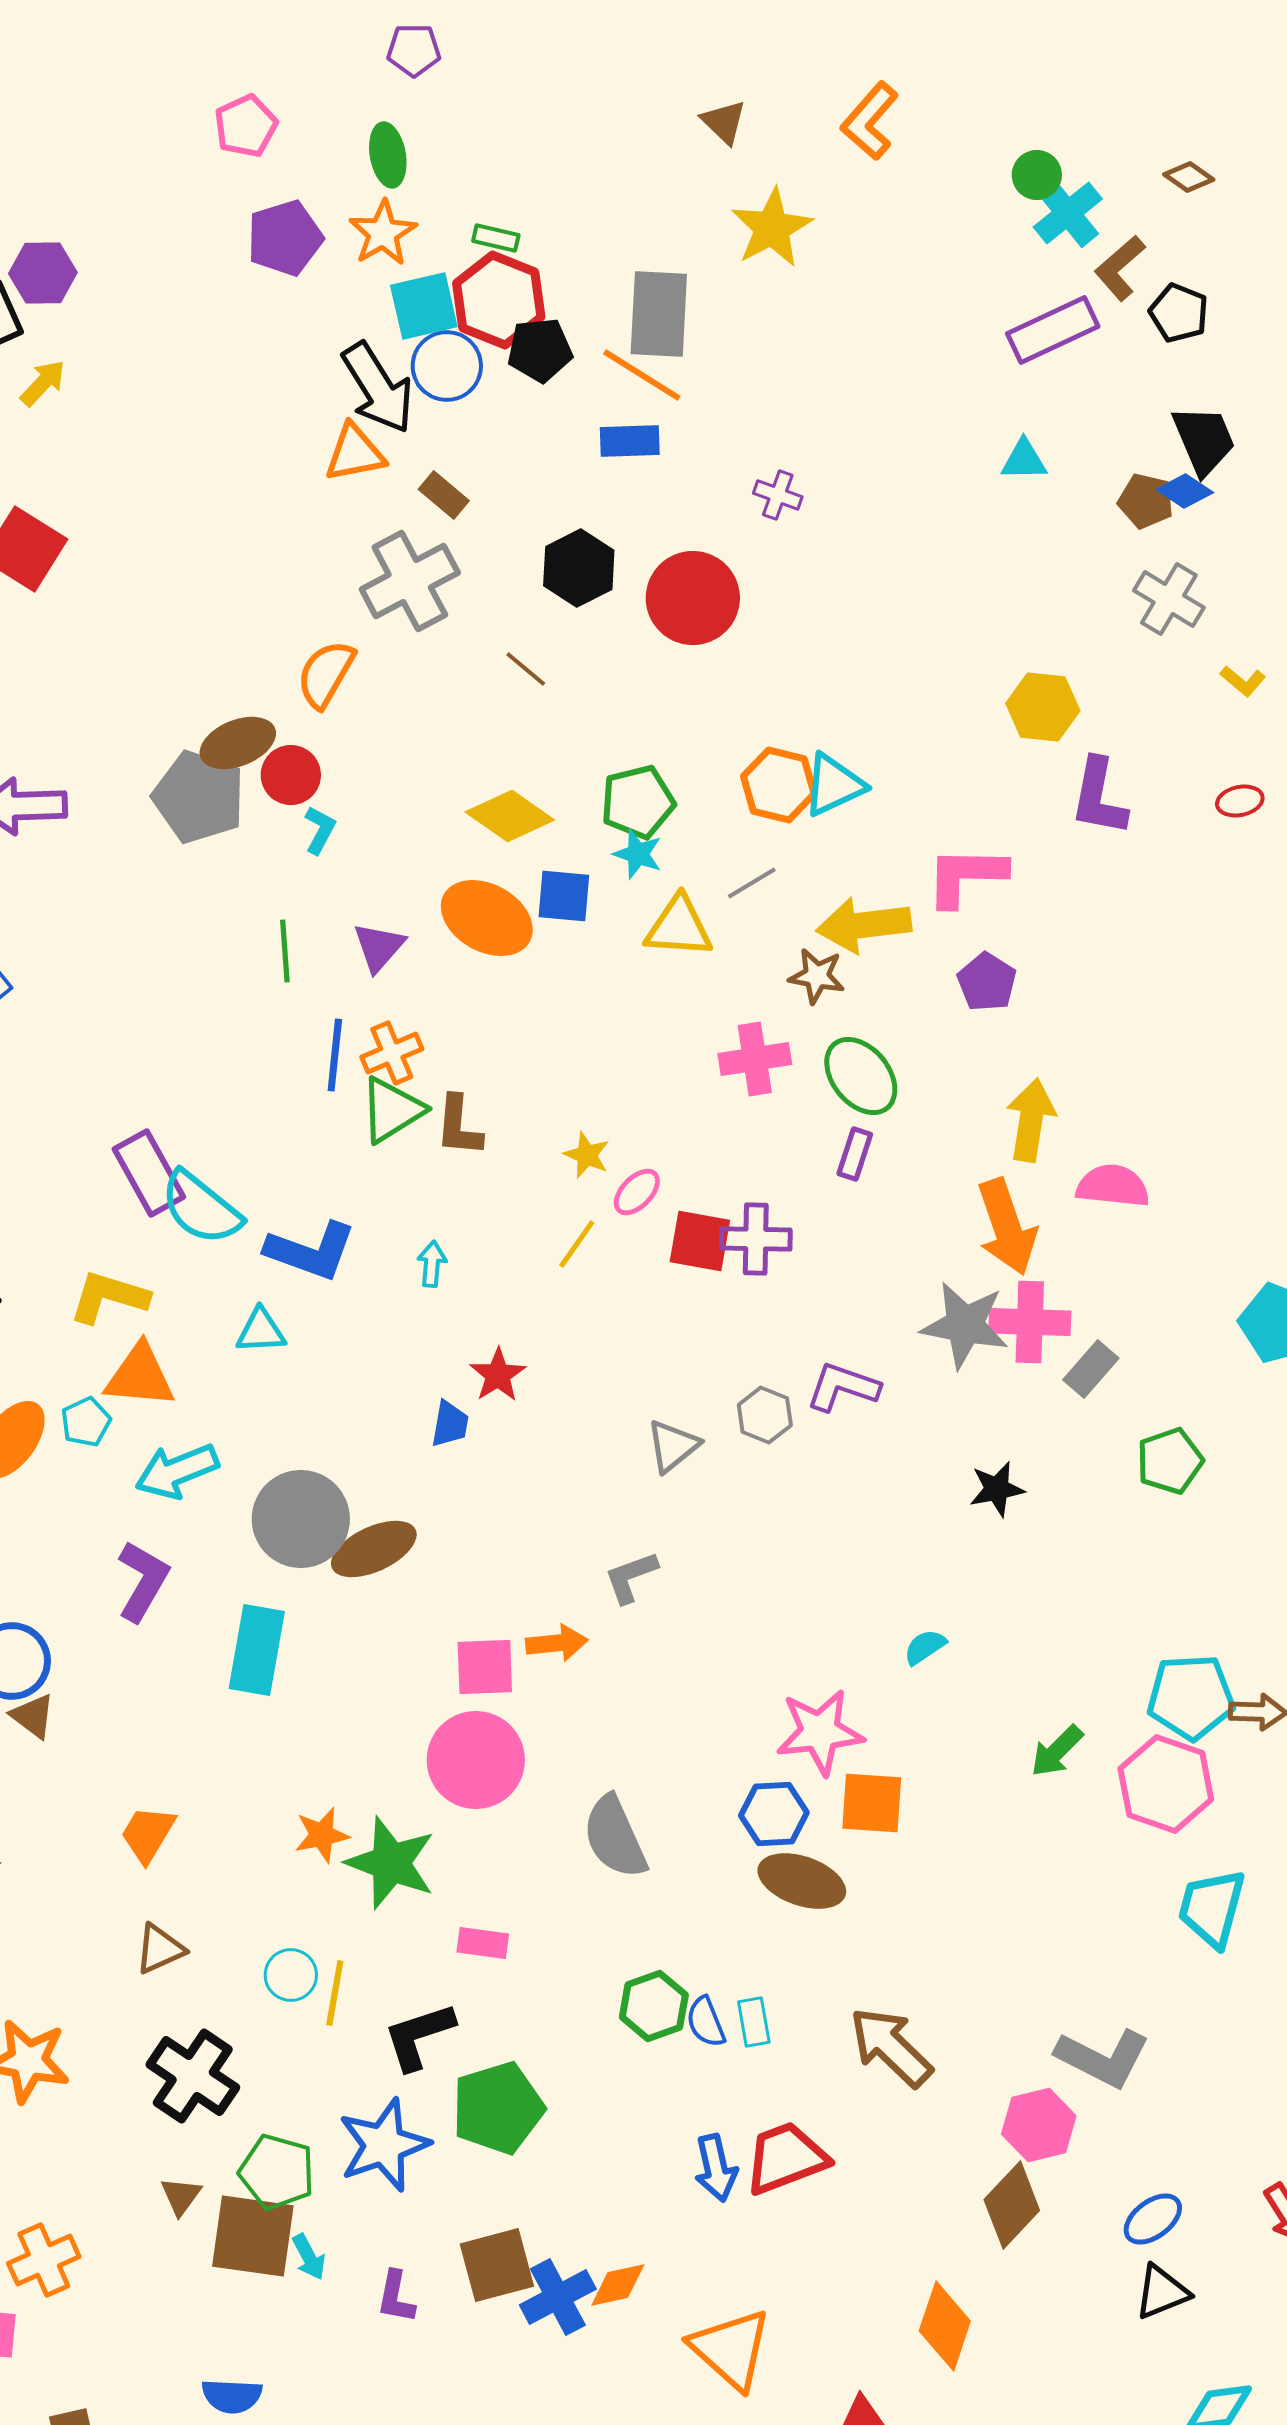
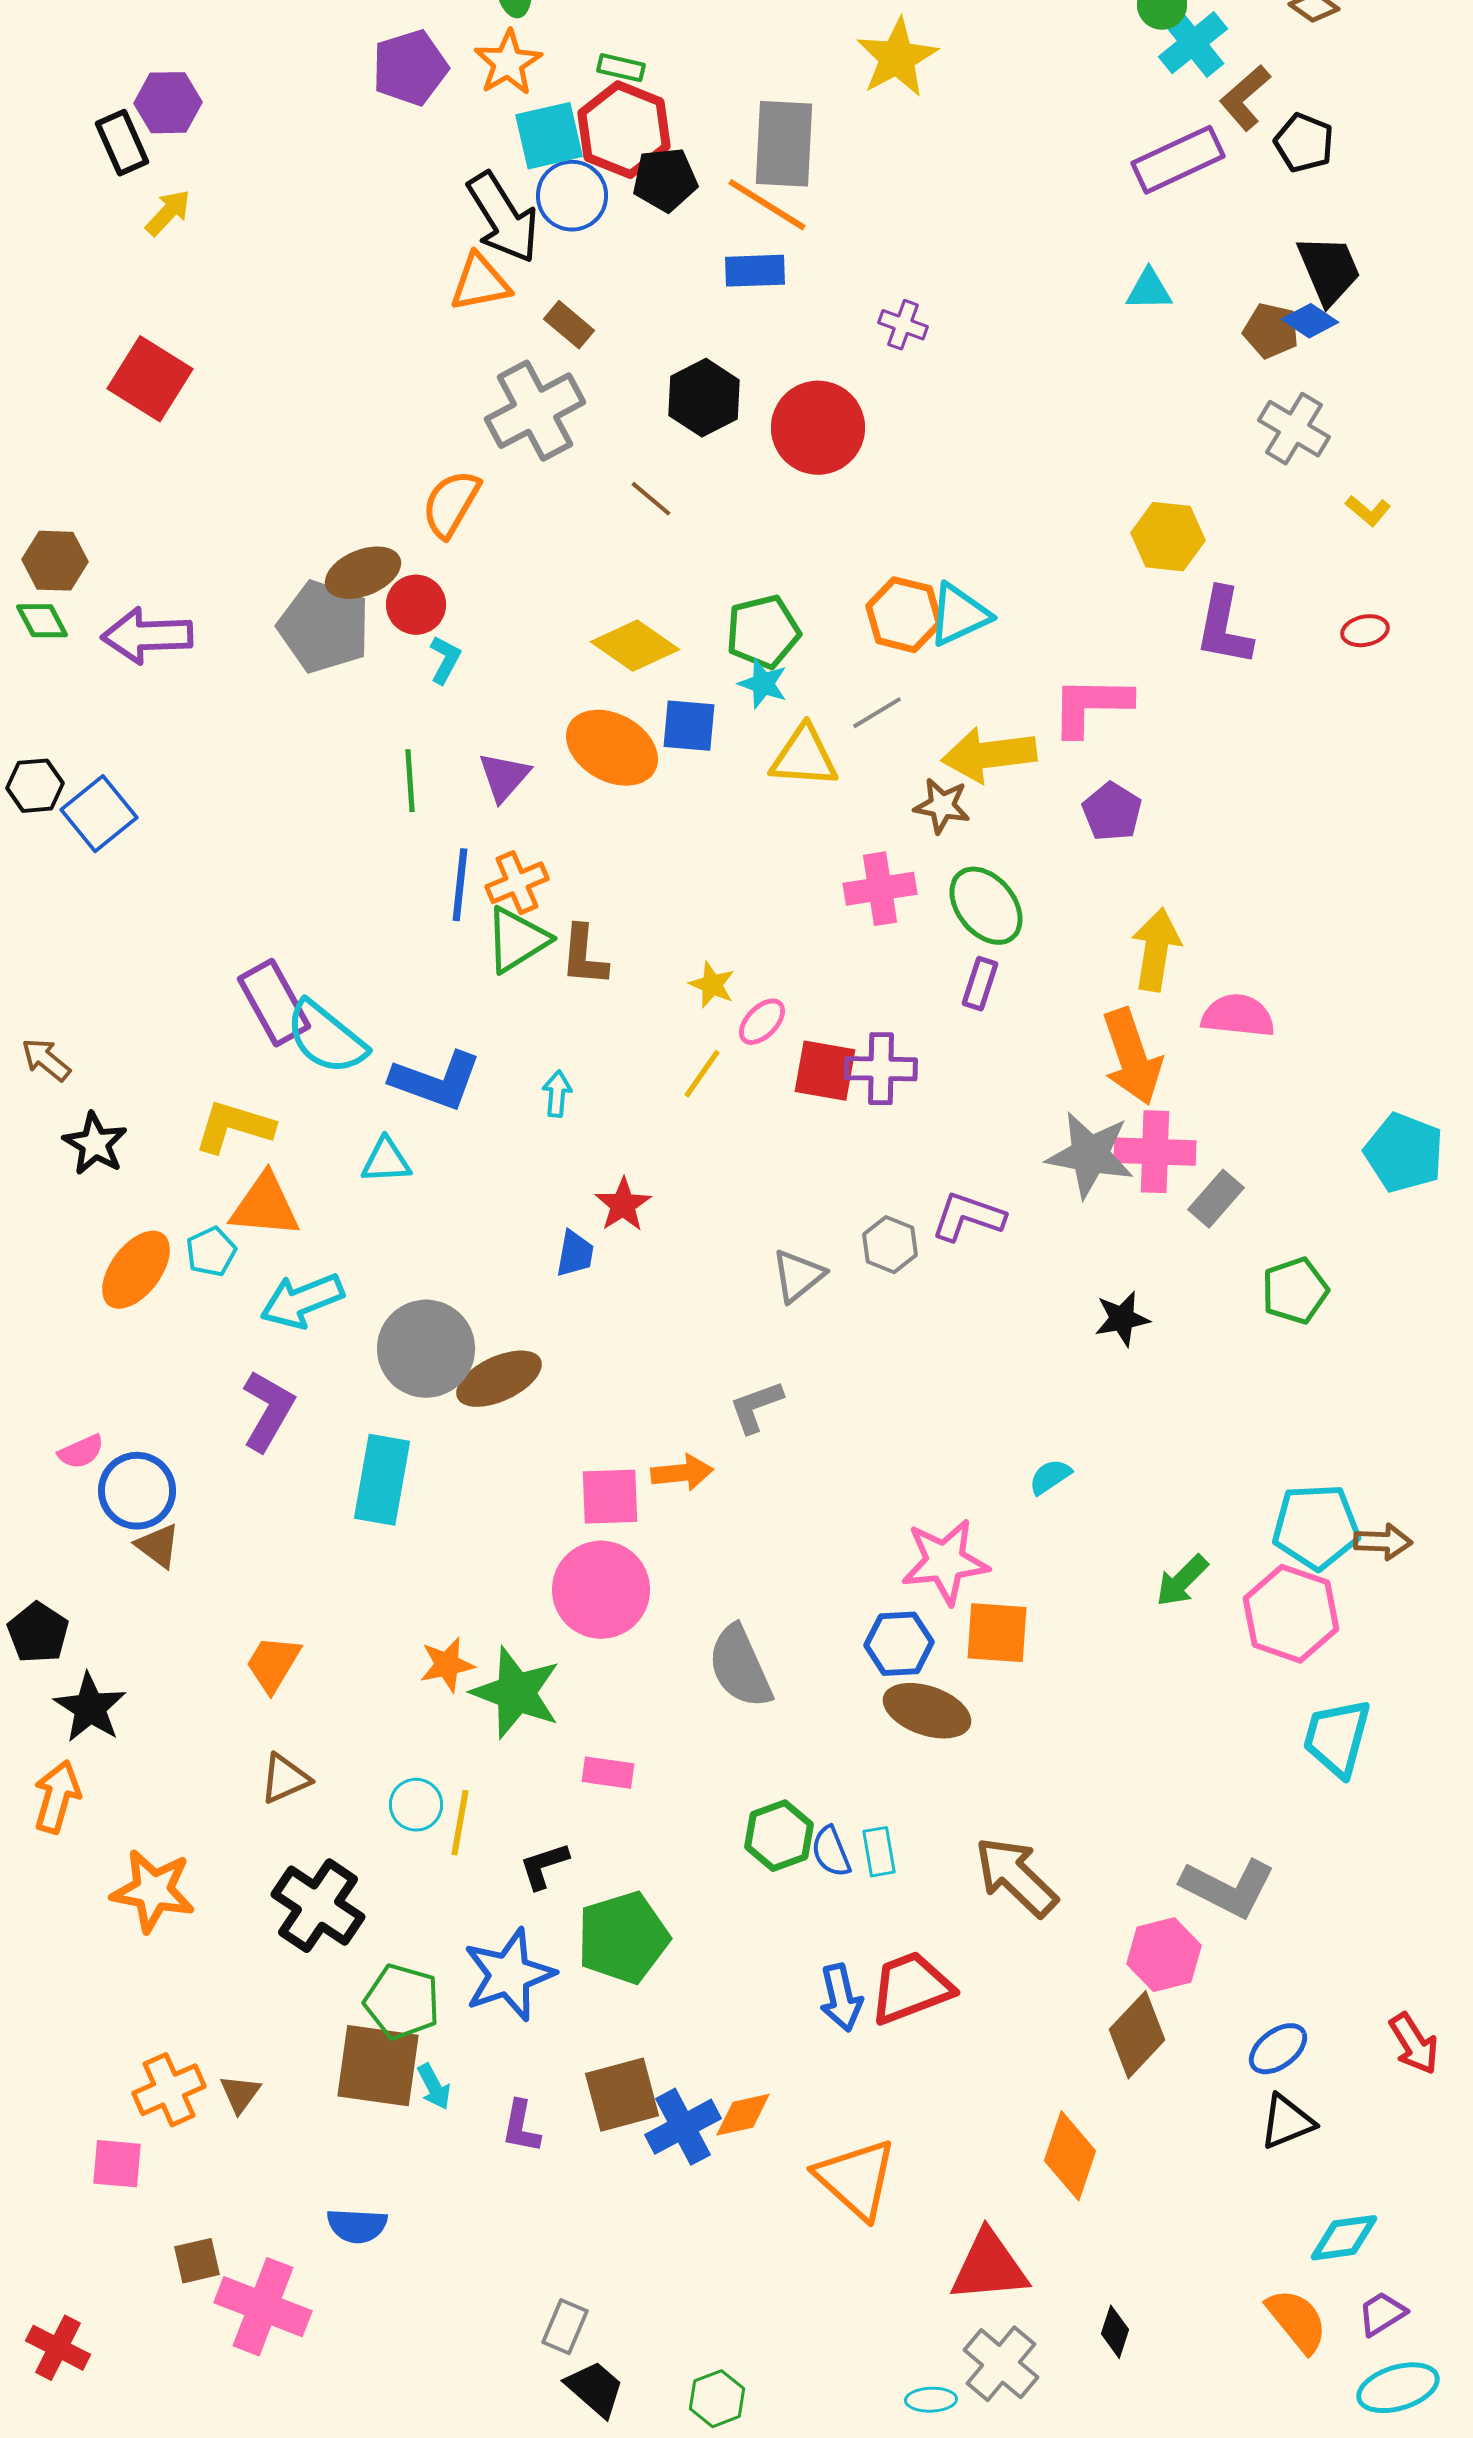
black L-shape: (419, 2036) -> (544, 1866), size x0.7
brown triangle: (181, 2196) -> (240, 2094), moved

